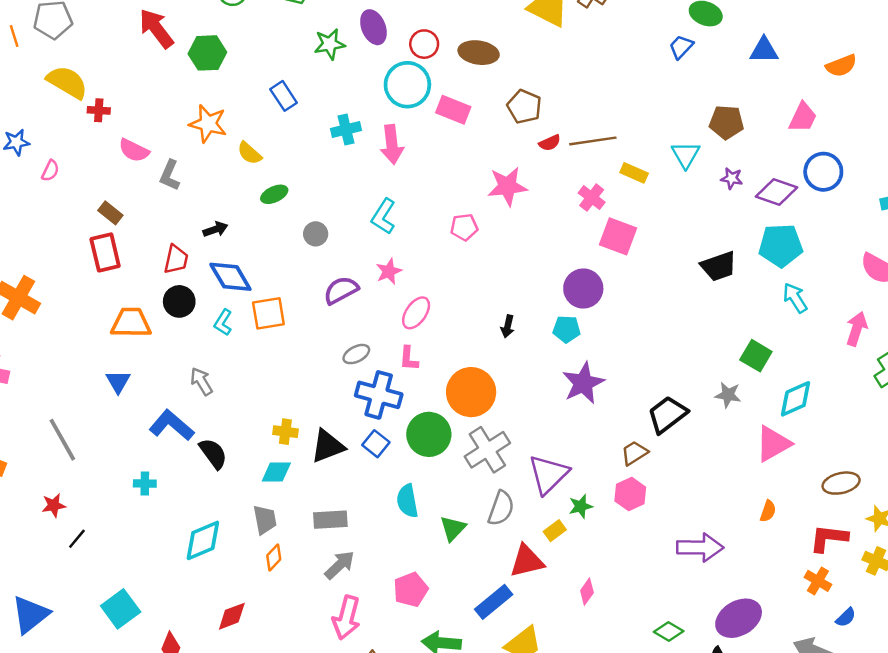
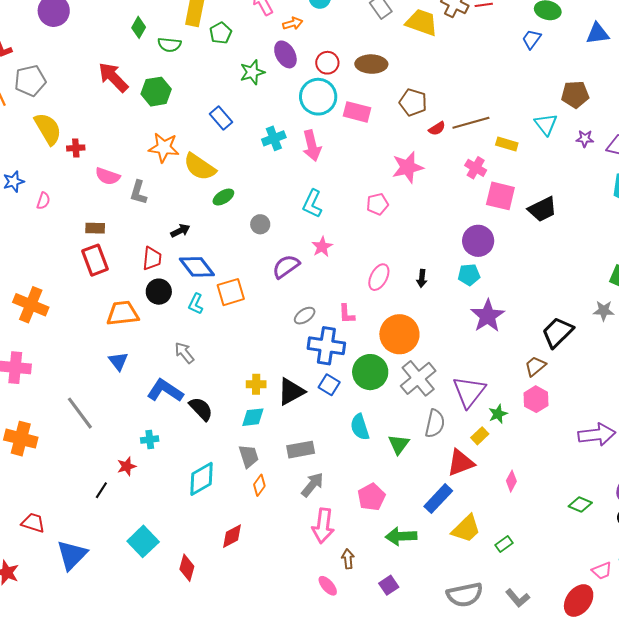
yellow semicircle: (67, 82) -> (48, 129), turned 36
yellow semicircle: (249, 153) -> (200, 167), size x1.6
brown rectangle: (110, 213) -> (95, 228), turned -30
black trapezoid: (719, 266) -> (542, 209), moved
pink ellipse: (416, 313) -> (379, 277), moved
red star: (54, 505) -> (127, 466), moved

